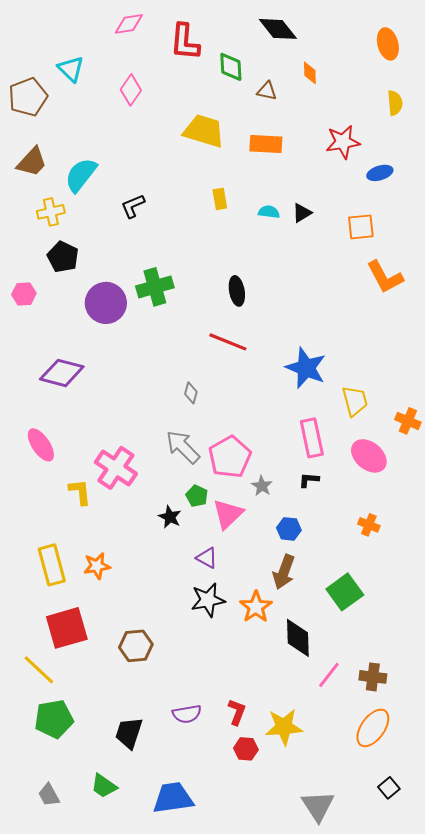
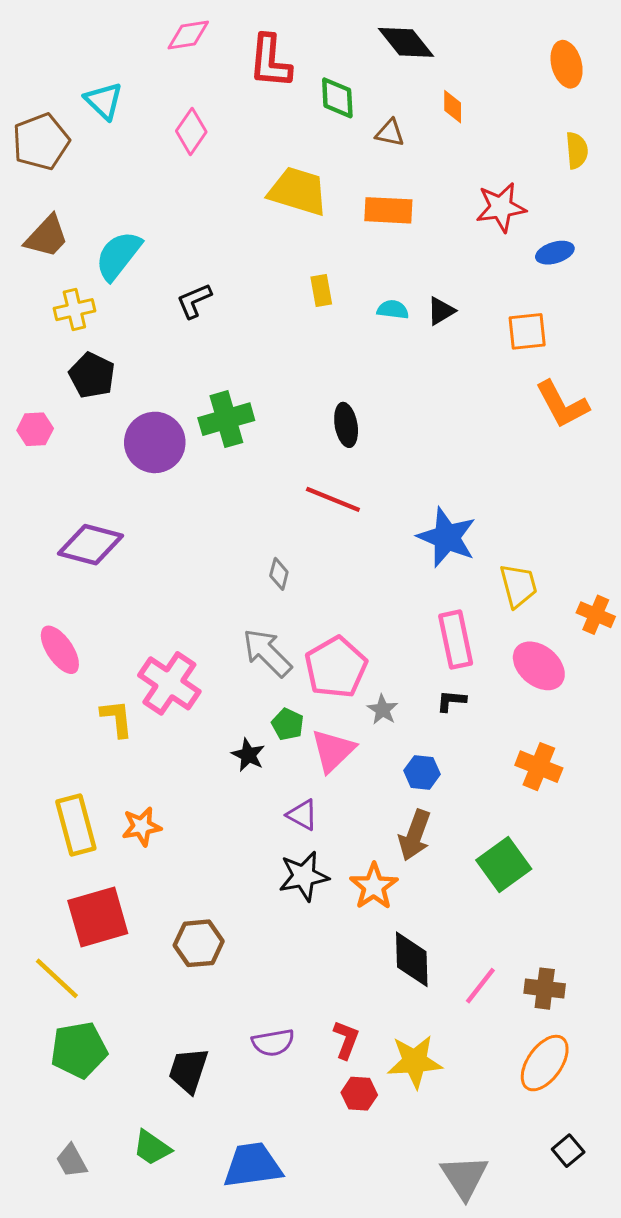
orange cross: (369, 525) -> (539, 767), size x1.4
black diamond: (298, 638) -> (412, 959), moved

